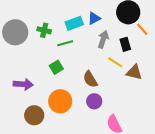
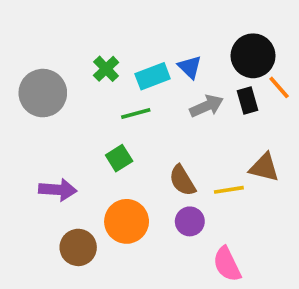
blue triangle: (94, 18) -> (190, 67), turned -48
green cross: (44, 30) -> (106, 69), moved, turned 32
gray arrow: (103, 39) -> (207, 106), turned 48
black rectangle: (125, 44) -> (247, 100), moved
yellow line: (115, 62) -> (229, 190), moved, turned -42

